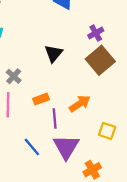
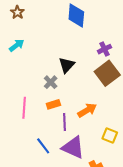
gray cross: (14, 76) -> (51, 82), moved
purple triangle: (66, 147) -> (73, 148), turned -40

